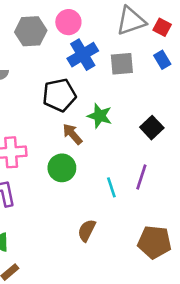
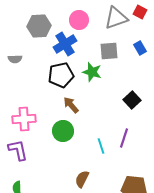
pink circle: (68, 22) -> (79, 20), moved
red square: (162, 27) -> (140, 12), moved
blue cross: (83, 55) -> (65, 44), moved
green star: (100, 116) -> (92, 72), moved

